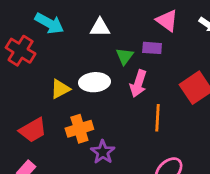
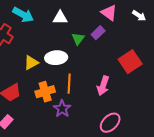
purple rectangle: (152, 48) -> (98, 33), turned -48
pink arrow: (138, 84) -> (103, 86), moved
orange line: (158, 118) -> (69, 84), moved

